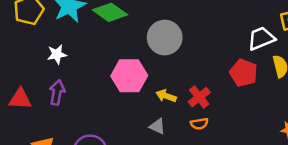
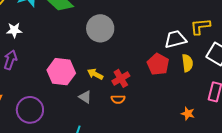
pink hexagon: (129, 76) -> (61, 72), moved

